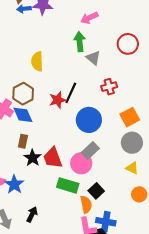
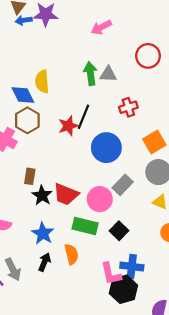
green arrow: (80, 42) -> (90, 74), moved
gray triangle: (93, 58) -> (108, 74), turned -35
blue diamond: (23, 115) -> (23, 95), moved
gray rectangle: (90, 150) -> (123, 185), moved
red trapezoid: (53, 158) -> (66, 194), turned -45
blue star: (14, 184) -> (43, 233), moved
orange semicircle: (86, 204) -> (71, 254), moved

